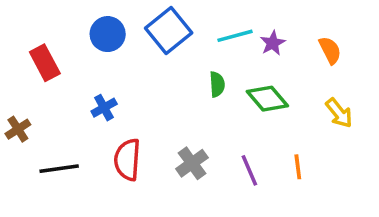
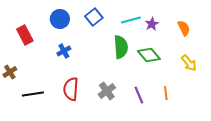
blue square: (169, 30) -> (94, 17), size x0.7
green semicircle: (217, 84) -> (121, 47), size x1.6
blue cross: (104, 108) -> (64, 51), moved

